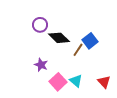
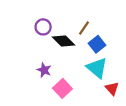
brown line: (78, 50) -> (84, 28), moved
cyan triangle: (76, 81) -> (97, 68), moved, size x1.5

